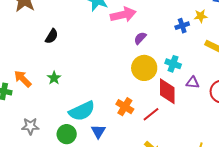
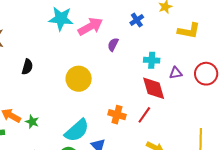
blue cross: (182, 26) -> (137, 20), moved
yellow circle: (144, 68) -> (79, 79), moved
green star: (54, 78) -> (32, 122), moved

